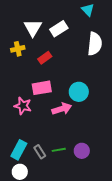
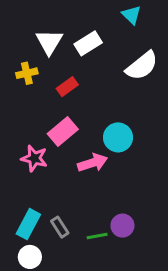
white semicircle: (95, 44) -> (142, 66), turned 45
pink rectangle: (42, 88) -> (63, 131), turned -30
green line: (59, 150) -> (97, 236), moved

